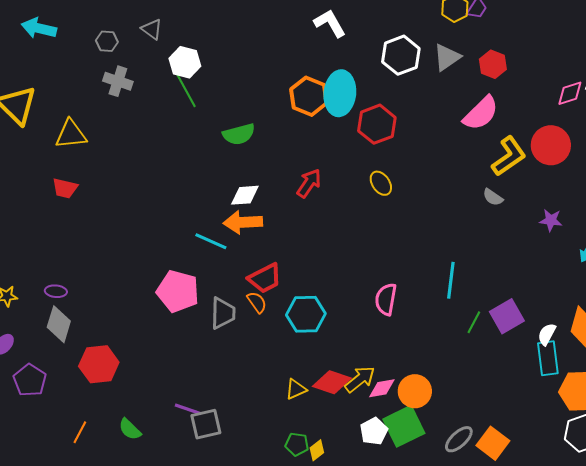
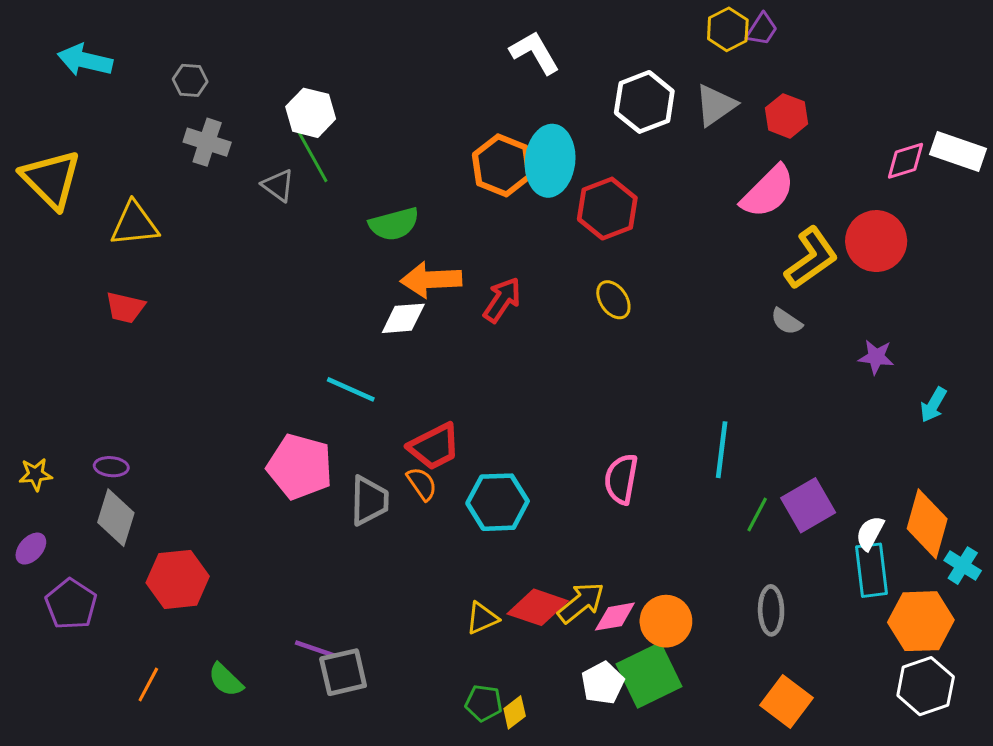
gray triangle: (152, 29) -> (278, 185), moved
orange arrow: (243, 222) -> (431, 280), moved
gray ellipse: (459, 439) -> (771, 610), moved, turned -48

